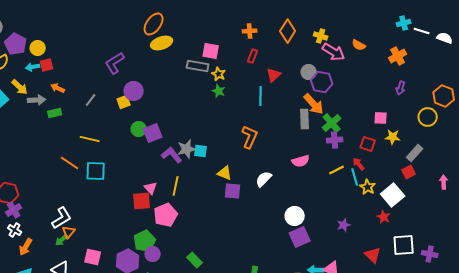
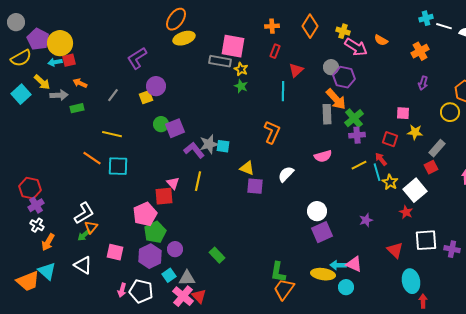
yellow circle: (38, 48) -> (60, 43), size x1.6
pink square: (211, 51) -> (233, 46), size x1.4
pink pentagon: (166, 215) -> (145, 214), moved
green pentagon: (145, 241) -> (155, 232), moved

